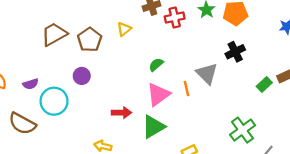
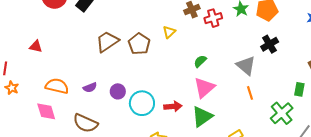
purple circle: (82, 76) -> (118, 91), moved
green rectangle: (264, 85) -> (299, 89), moved, turned -32
orange line: (186, 89) -> (250, 93), moved
cyan circle: (54, 101) -> (142, 103), moved

